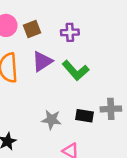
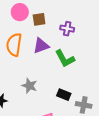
gray cross: (111, 109) -> (84, 105), moved
gray star: (51, 120) -> (29, 86), moved

